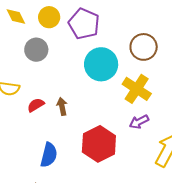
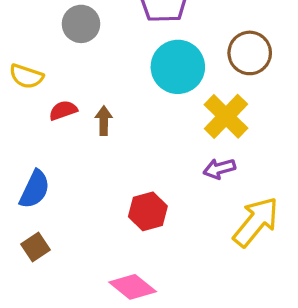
red hexagon: (99, 144) -> (148, 211), moved, size x0.7
blue semicircle: (49, 155) -> (35, 189), moved

